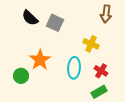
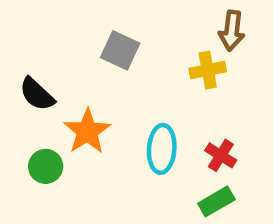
black semicircle: (30, 18) -> (37, 94), moved
yellow cross: (91, 44) -> (208, 70), moved, turned -35

